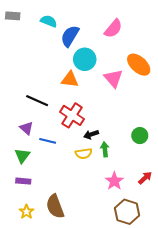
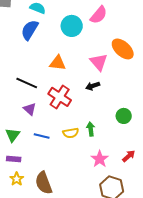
blue semicircle: (70, 36) -> (30, 30), moved
cyan circle: (85, 59) -> (72, 26), moved
purple triangle: (26, 128) -> (30, 109), moved
black arrow: (91, 134) -> (93, 86), moved
blue line: (48, 141) -> (42, 136), moved
yellow star: (26, 212) -> (17, 179), moved

